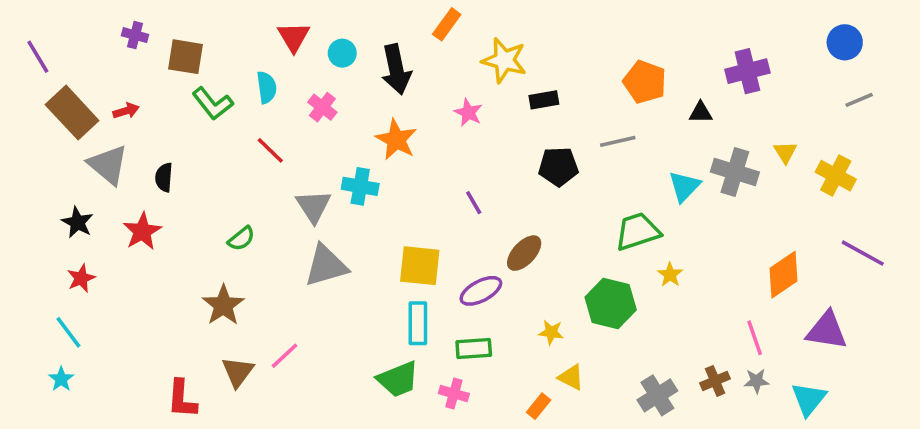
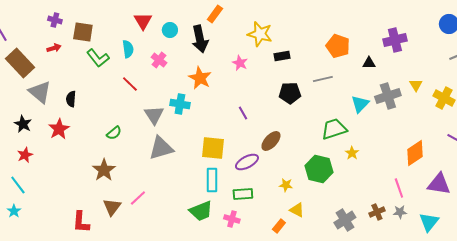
orange rectangle: (447, 24) -> (215, 14), moved
red arrow: (126, 111) -> (54, 48), moved
gray cross: (735, 172) -> (388, 96), turned -35

